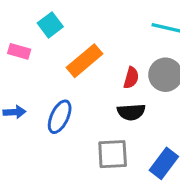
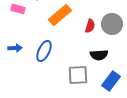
black semicircle: (131, 112) -> (99, 55), moved

